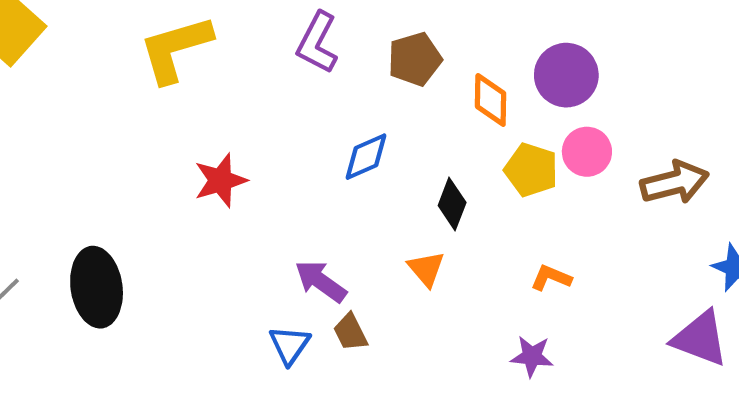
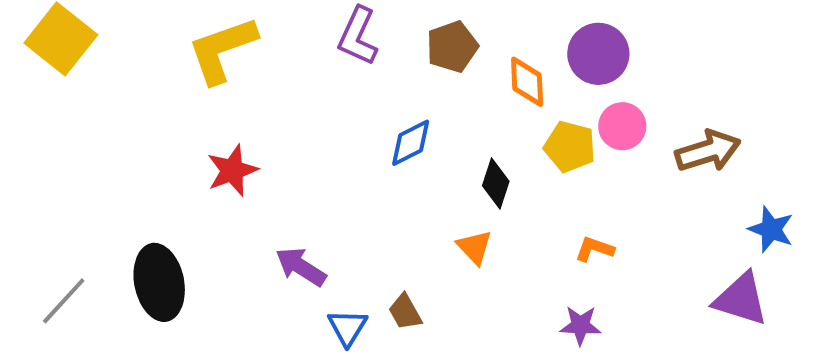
red star: (221, 180) -> (232, 170), moved
purple arrow: (321, 281) -> (301, 267), moved

